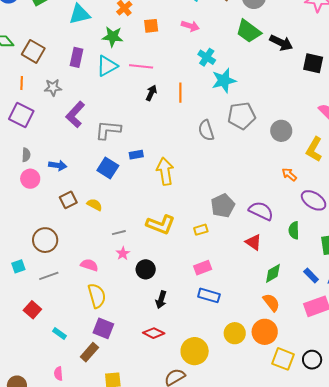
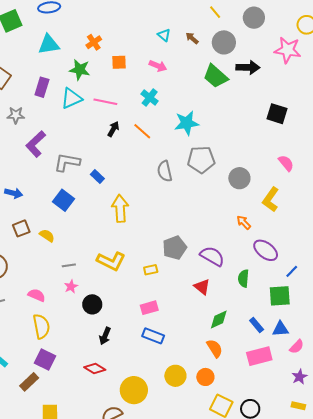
black arrow: (281, 43) -> (248, 67), moved, turned -30
cyan cross: (207, 57) -> (150, 98), moved
orange line: (180, 93) -> (142, 131), turned -54
blue rectangle: (136, 155) -> (97, 176), moved, turned 48
orange circle: (265, 332) -> (205, 377), size x0.7

